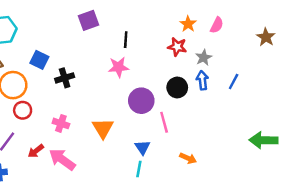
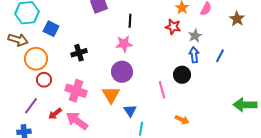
brown star: (266, 37) -> (237, 19), moved
blue square: (39, 60) -> (51, 29), moved
black circle: (177, 87) -> (182, 75), moved
purple circle: (141, 101) -> (122, 72), moved
pink cross: (61, 123) -> (76, 91), size x1.5
blue triangle: (142, 147) -> (130, 111), moved

